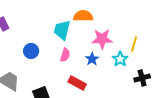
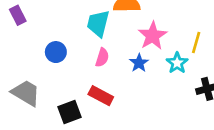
pink star: (102, 39) -> (153, 36), turned -30
red rectangle: (77, 83) -> (101, 96), moved

